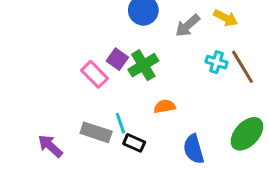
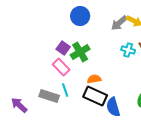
gray arrow: (188, 26) -> (119, 23), moved
pink rectangle: (95, 74) -> (61, 67), moved
black rectangle: (134, 143) -> (95, 96), moved, size x1.6

